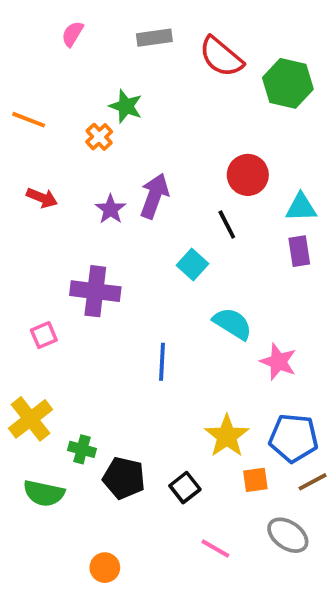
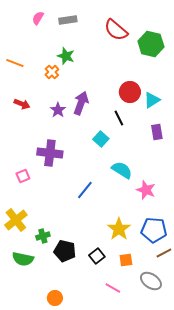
gray rectangle: (154, 38) -> (68, 20), moved
cyan triangle: (301, 207) -> (152, 100), moved, turned -30
blue line: (162, 362) -> (85, 190), turned 36
green cross: (82, 449) -> (43, 236), turned -32
orange square: (255, 480) -> (126, 260), moved

